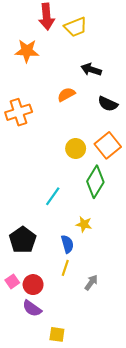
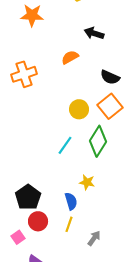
black semicircle: (108, 104) -> (110, 77), moved
cyan line: (53, 196) -> (65, 145), moved
red circle: (33, 285) -> (38, 221), moved

